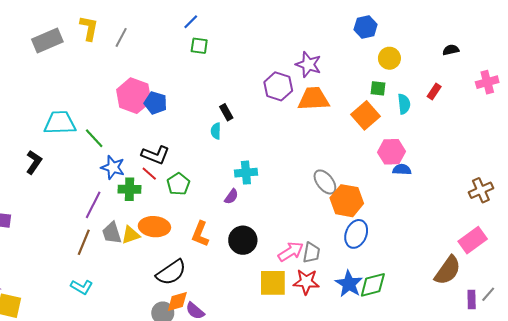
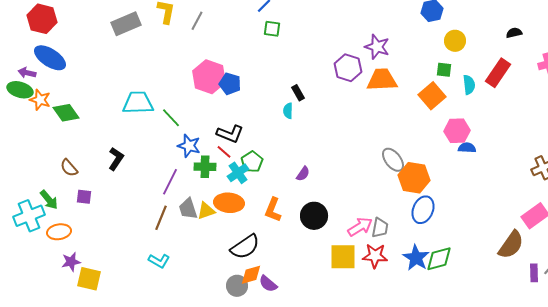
red rectangle: (434, 91) -> (498, 73), size x1.8
black L-shape: (34, 162) -> (116, 159), moved
cyan cross: (246, 173) -> (238, 173), moved, turned -30

